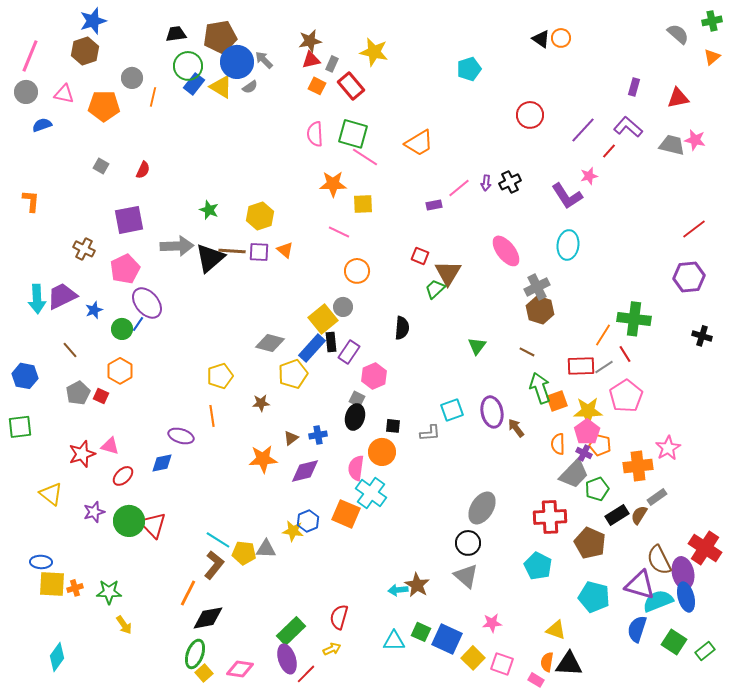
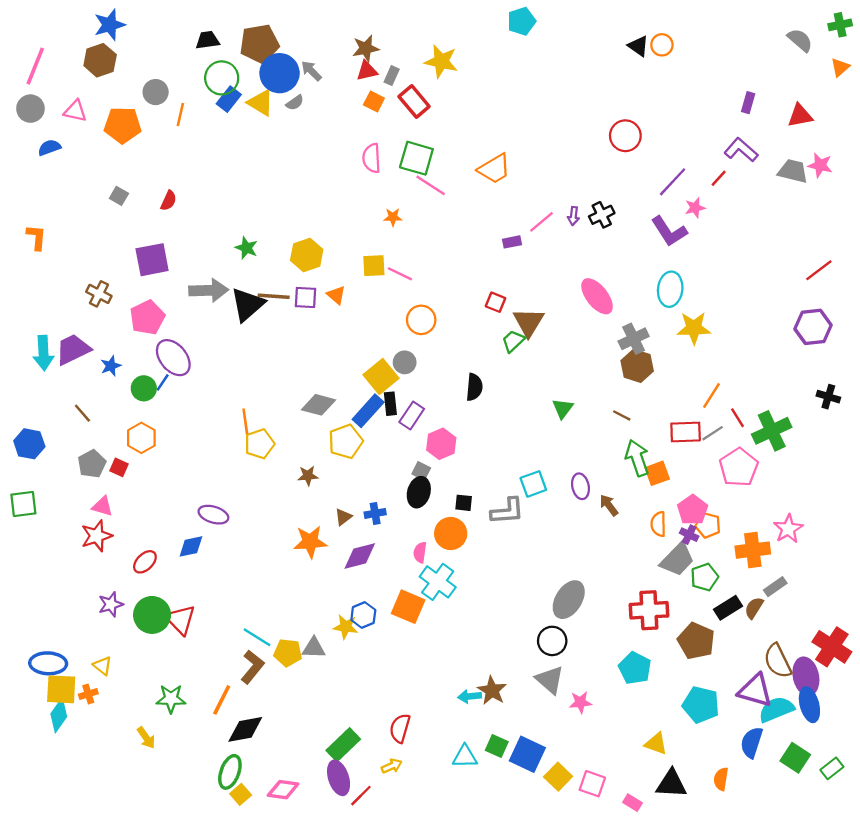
cyan pentagon: (469, 69) -> (521, 21), moved
purple line: (583, 130) -> (673, 182), moved
orange star: (333, 184) -> (393, 217), size x0.6
yellow square: (363, 204) -> (374, 266), moved
green cross: (634, 319) -> (772, 431), moved, turned -32
yellow star: (588, 411) -> (694, 328), moved
purple ellipse: (492, 412) -> (580, 486), size x0.7
orange line: (212, 416) -> (245, 421), moved
gray L-shape: (430, 433) -> (507, 511), size x1.4
pink triangle: (110, 446) -> (102, 506), moved
pink semicircle: (356, 468) -> (420, 552), size x0.7
yellow triangle: (51, 494) -> (102, 666), moved, size x0.7
blue ellipse: (41, 562) -> (48, 663), size x1.4
green star: (109, 592) -> (171, 699), moved
pink star: (492, 623) -> (580, 702), moved
cyan diamond: (57, 657) -> (59, 715), moved
orange semicircle: (547, 662) -> (721, 779), moved

